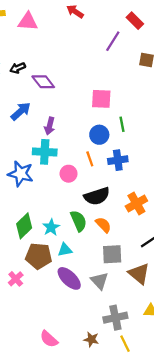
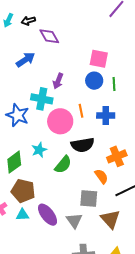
purple arrow: (50, 126) -> (58, 81), moved
blue circle: (99, 135) -> (94, 81), moved
pink circle: (69, 174) -> (60, 121), size x1.6
green semicircle: (79, 221) -> (63, 165), turned 54
orange semicircle: (103, 225) -> (101, 176), moved
cyan star: (51, 227) -> (39, 150), moved
cyan triangle: (65, 250) -> (22, 215), moved

